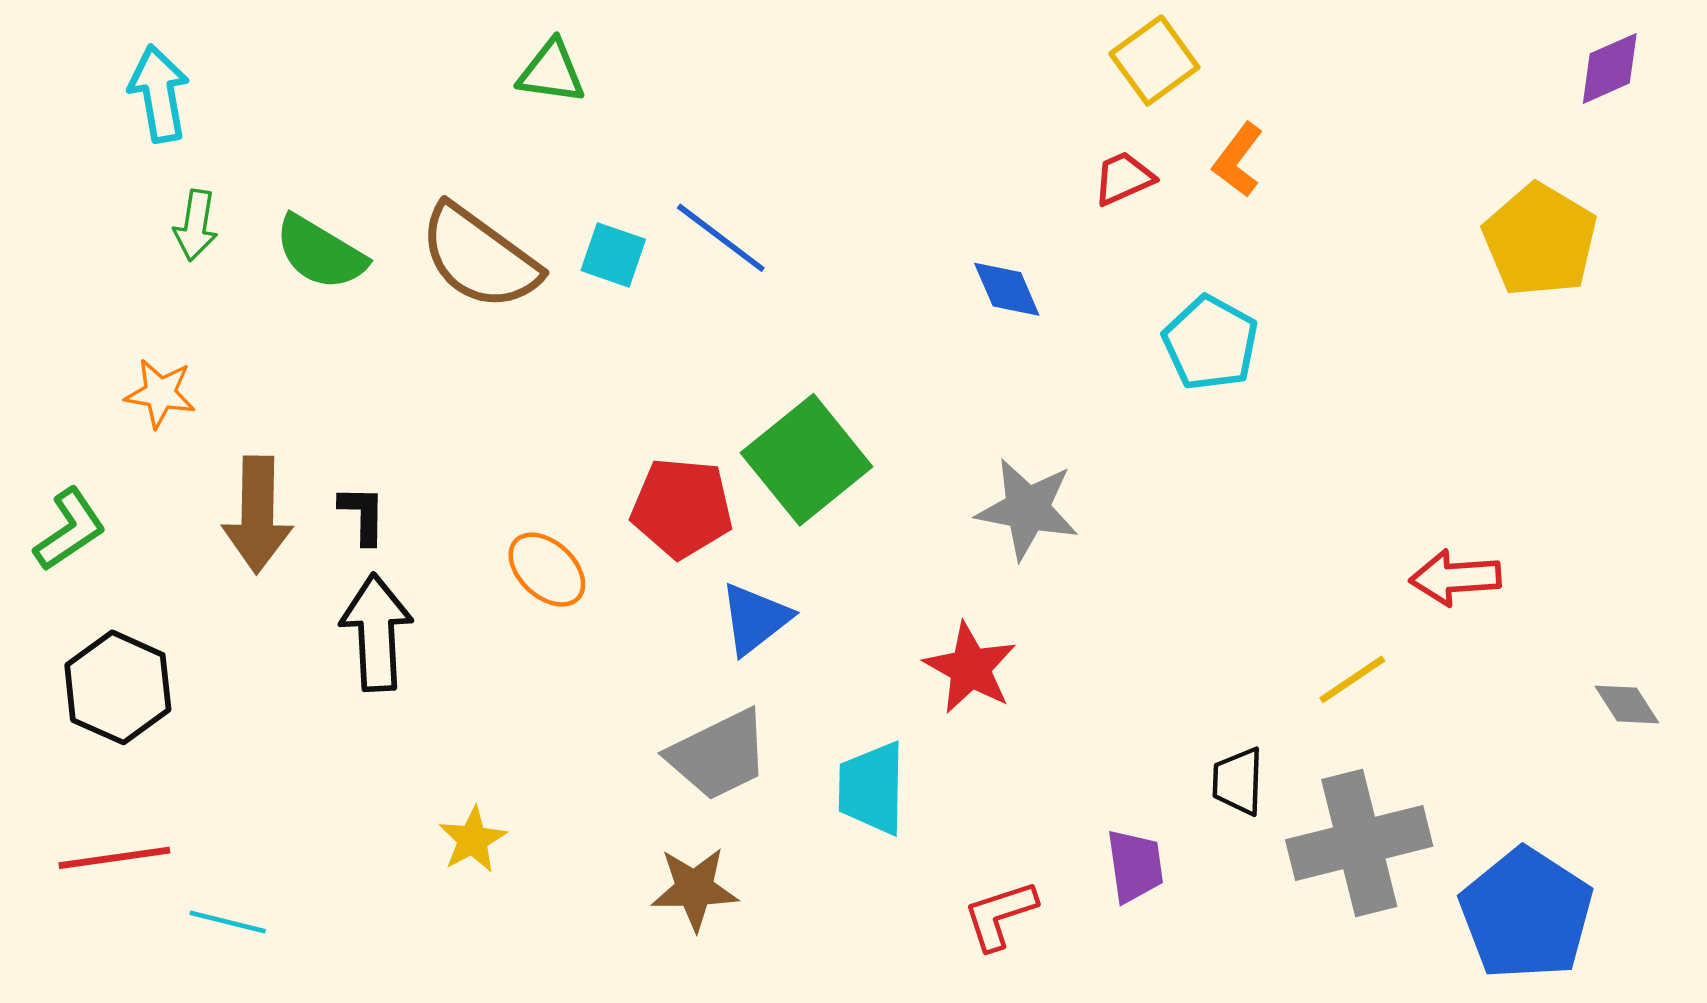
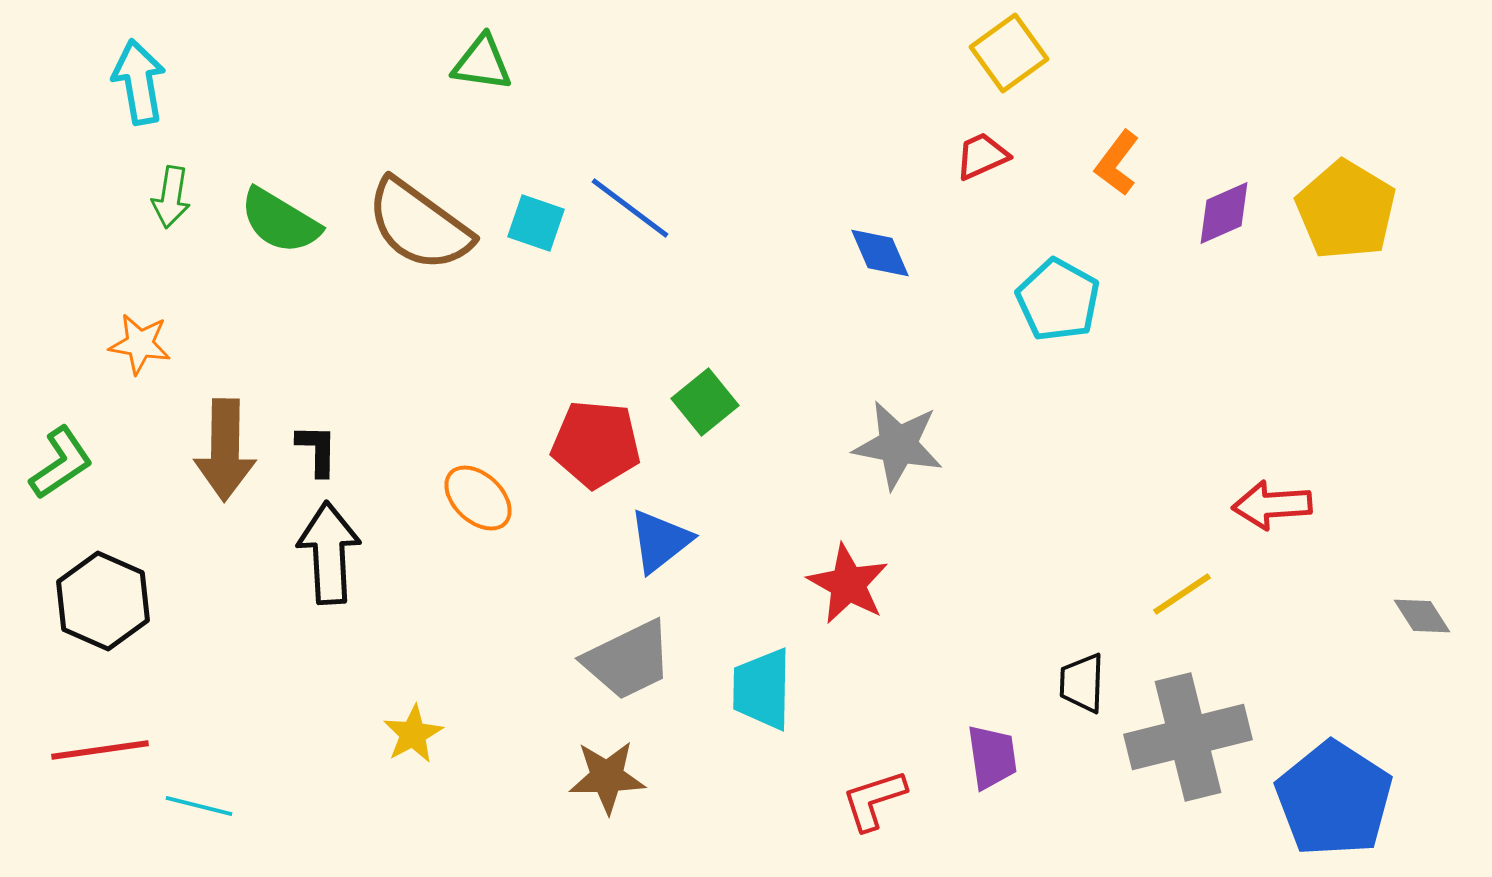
purple diamond: (1610, 68) -> (1224, 213), moved
orange L-shape: (1238, 160) -> (1117, 163), moved
green square: (807, 460) -> (705, 402), size x0.6

